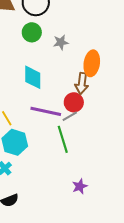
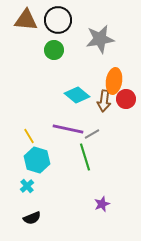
gray star: (61, 42) -> (100, 39), moved, size x1.8
cyan diamond: (33, 77) -> (77, 95), moved, turned -50
red circle: (74, 102) -> (126, 99), moved

